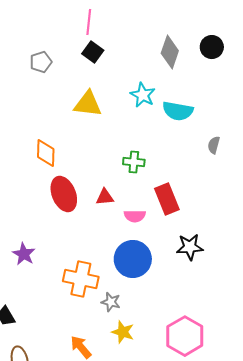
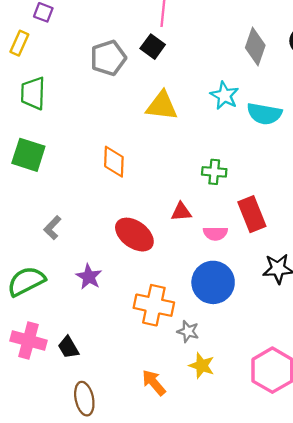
black square: (93, 52) -> (153, 47), moved
gray pentagon: (41, 62) -> (108, 58), size x1.4
red ellipse: (64, 194) -> (134, 235), moved, turned -32

